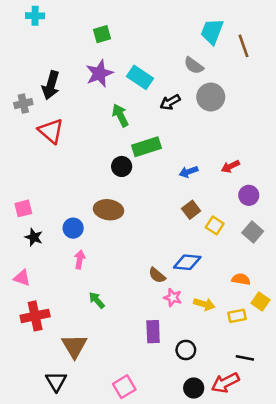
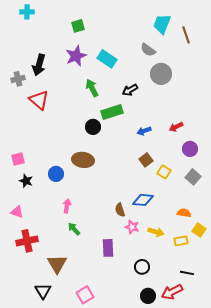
black arrow: (170, 102) -> (130, 90), moved
pink arrow: (80, 260) -> (67, 206), moved
brown semicircle: (157, 275) -> (120, 210), turned 32
purple rectangle: (153, 332) -> (108, 248), moved
pink square: (124, 387) -> (85, 295), moved

